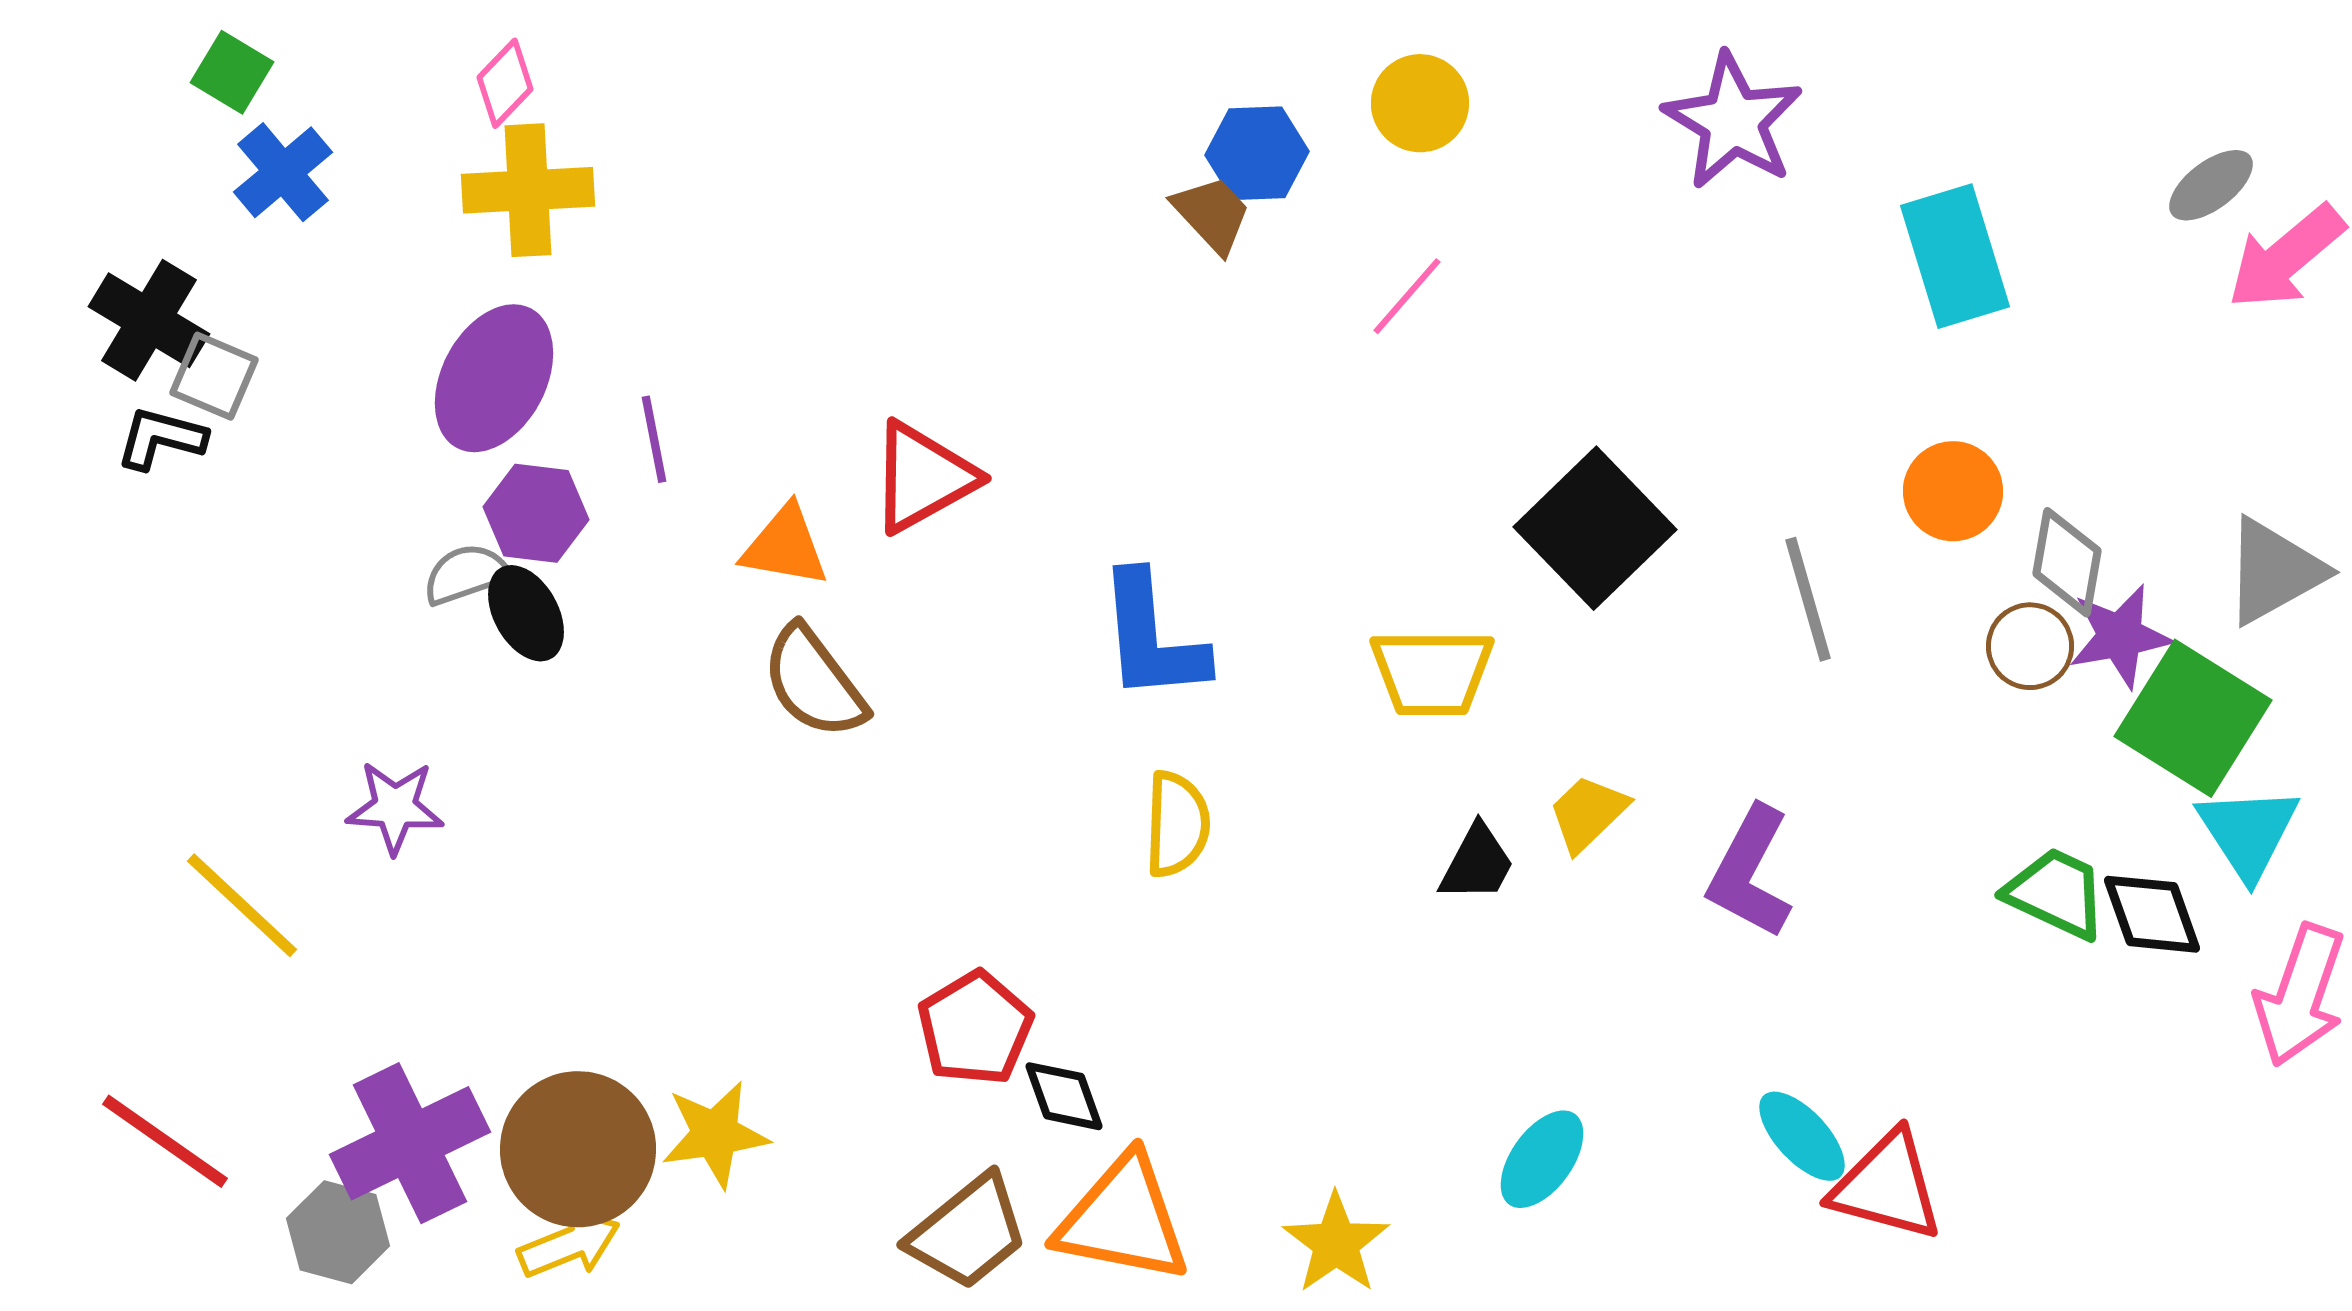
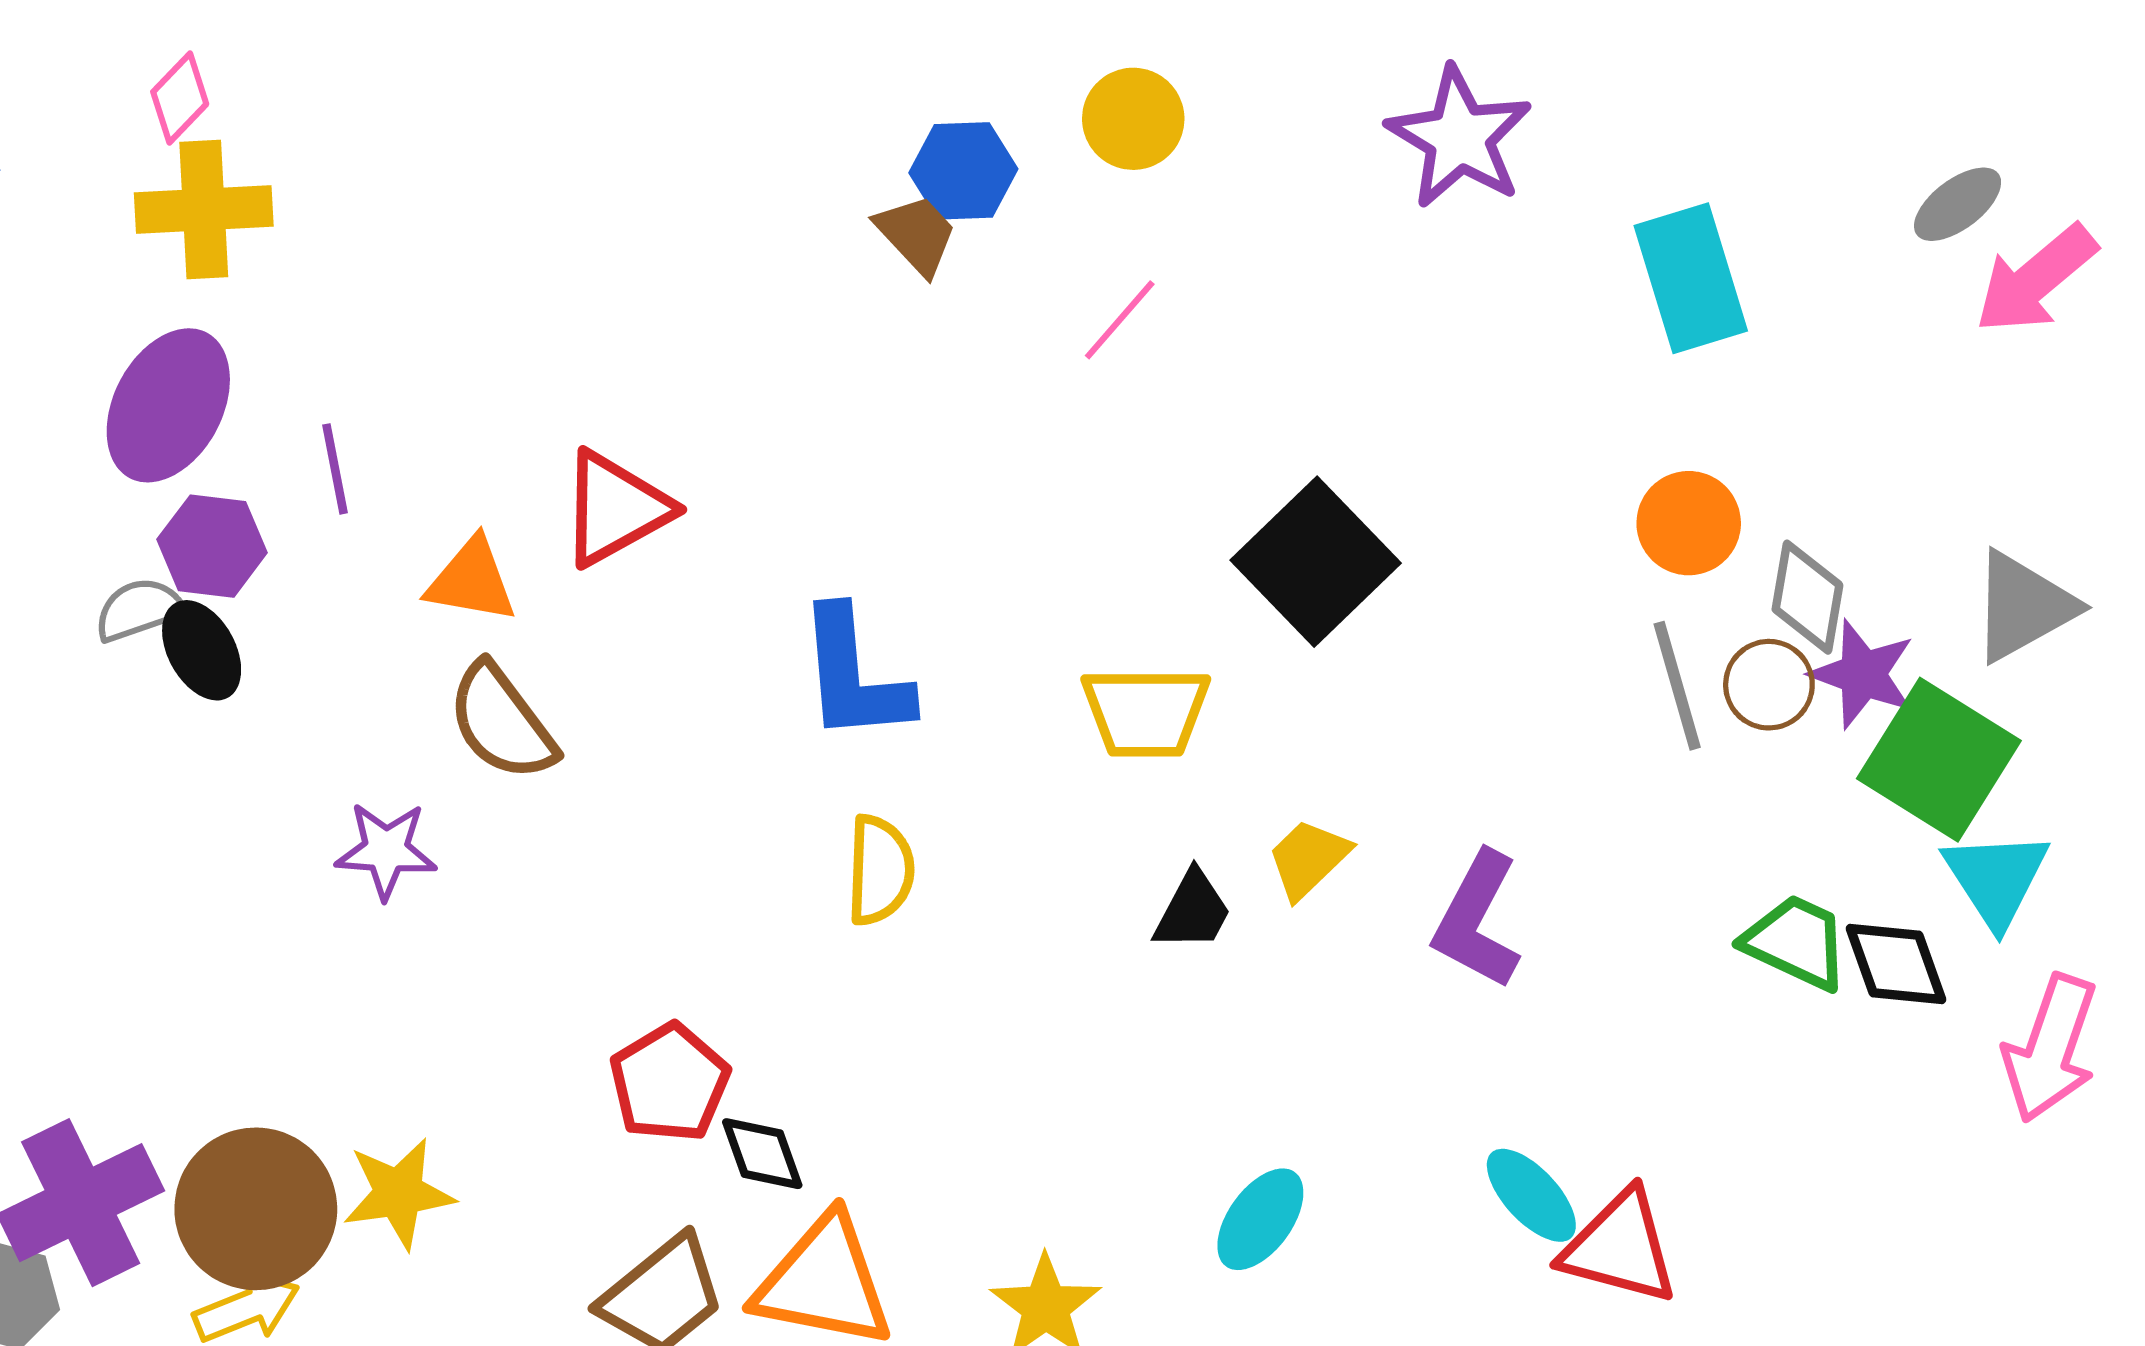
gray line: (1808, 599) -> (1677, 686), moved
purple star: (2120, 636) -> (1863, 674), turned 30
purple star: (395, 807) -> (386, 850), moved

